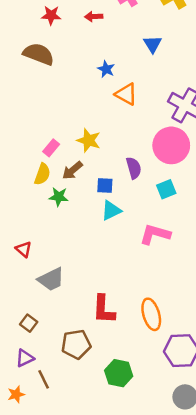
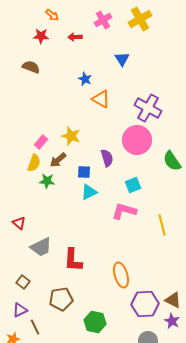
brown semicircle: (39, 54) -> (31, 67), size x0.7
cyan square: (166, 189) -> (133, 185), moved
red L-shape: (104, 309) -> (73, 260), moved

